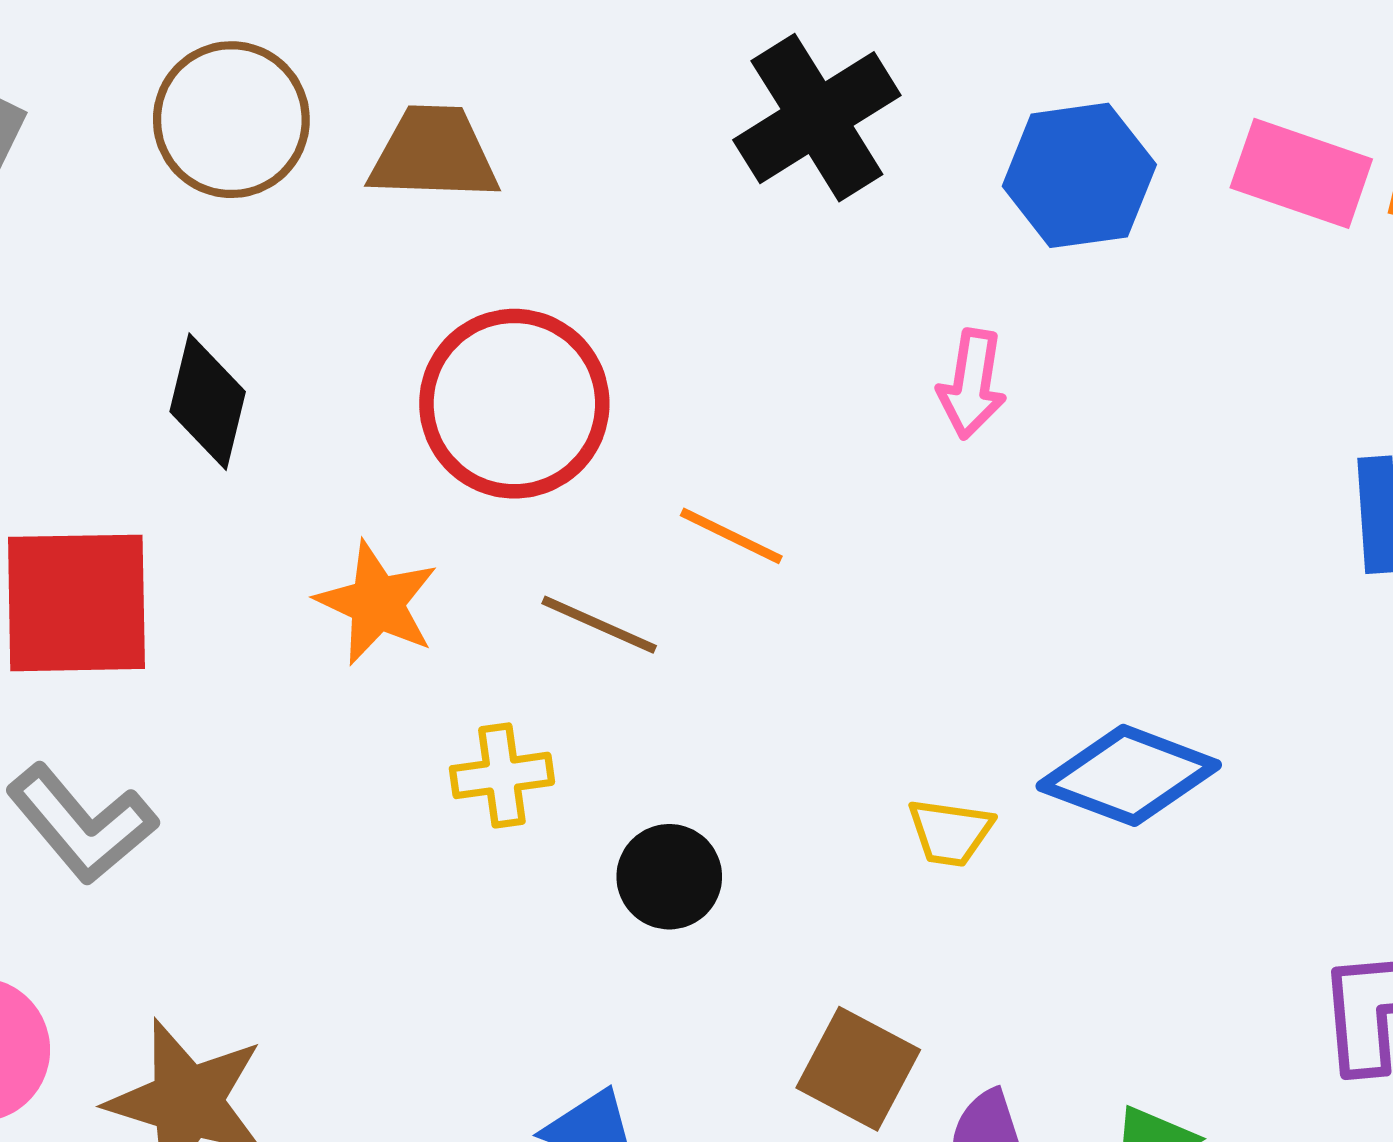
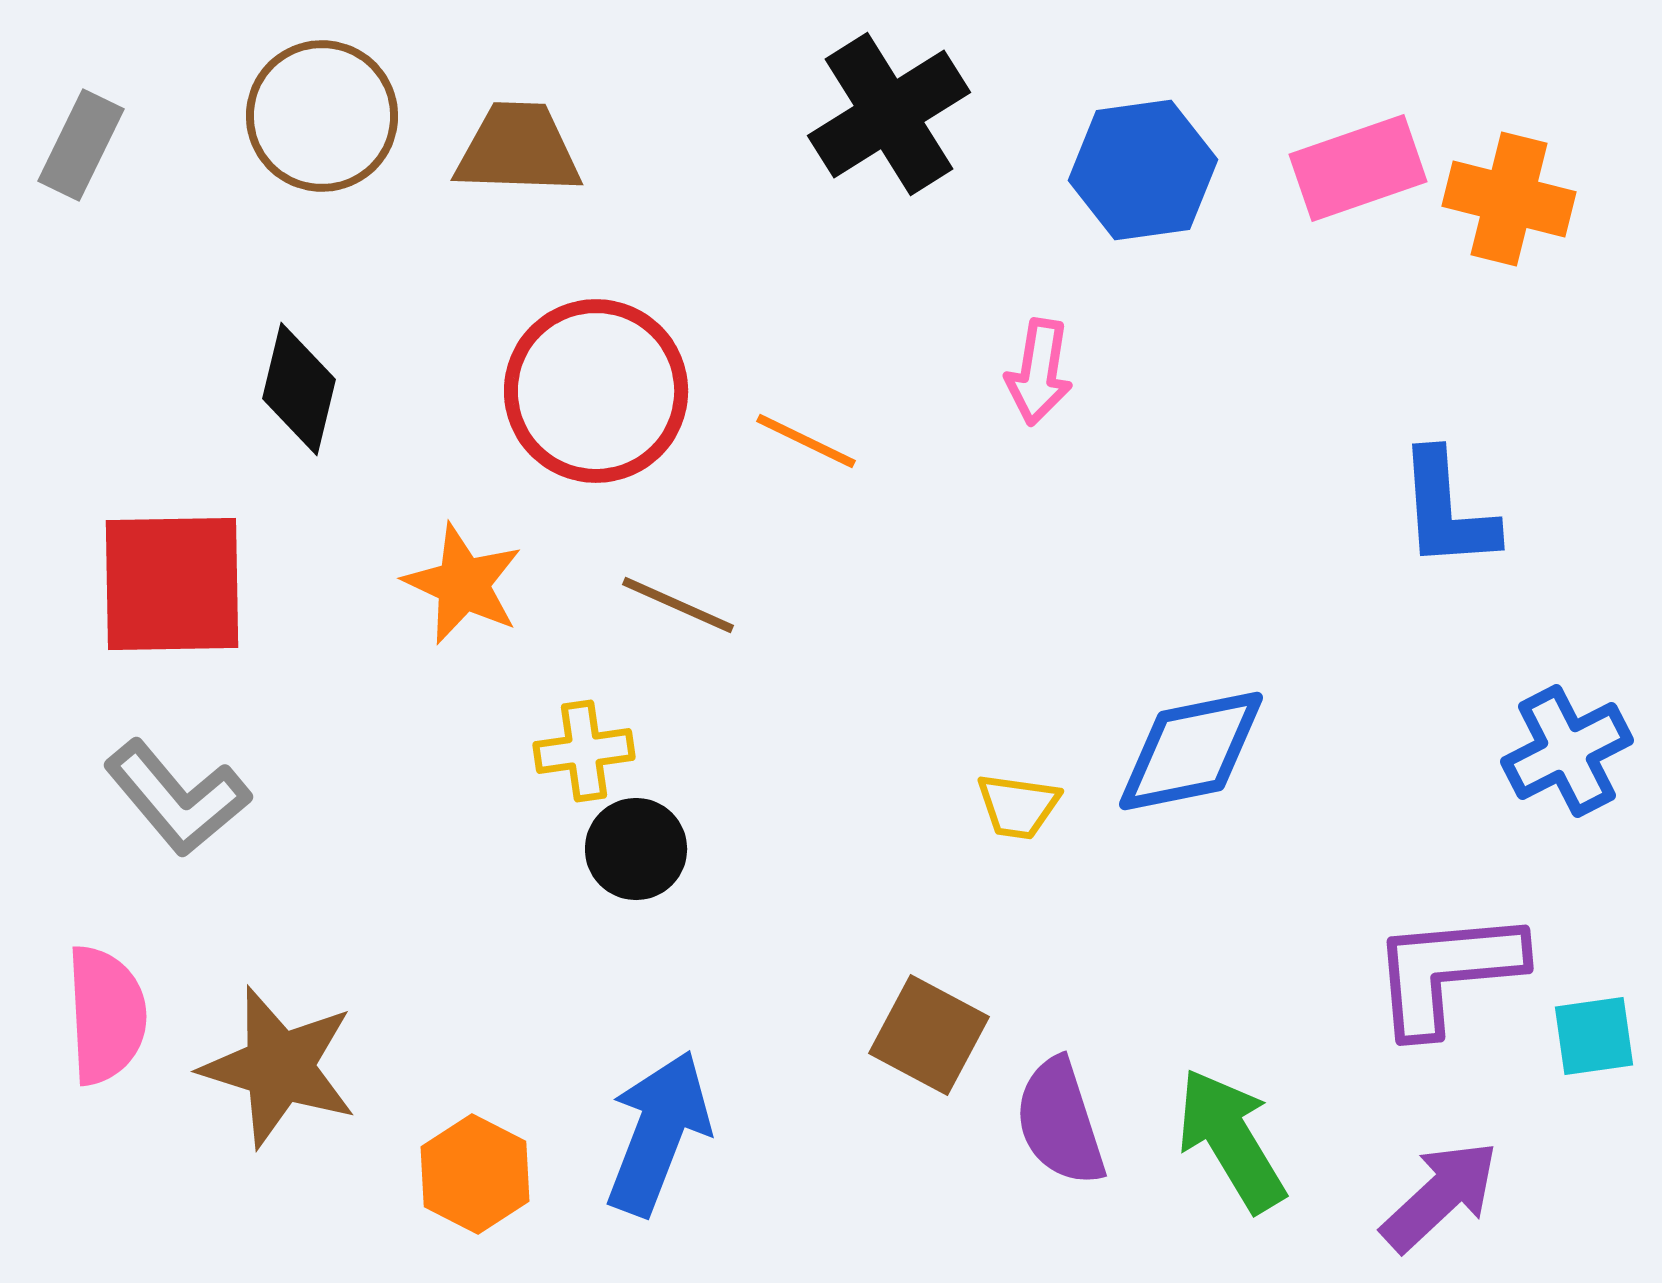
pink rectangle: (1301, 173) -> (1358, 168), turned -38
orange line: (731, 536) -> (806, 441), moved
blue diamond: (1129, 775) -> (1191, 751), turned -32
black circle: (669, 877) -> (636, 849), moved

